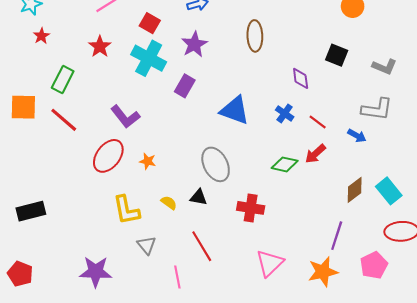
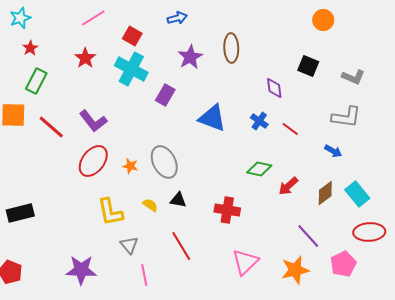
purple star: (194, 44) -> (190, 57), moved
green rectangle: (63, 79) -> (36, 81), moved
purple L-shape: (125, 117) -> (93, 121), moved
blue arrow: (357, 136) -> (333, 151), moved
red arrow: (315, 154) -> (288, 186), moved
gray ellipse: (216, 164) -> (164, 162), moved
purple line: (337, 236) -> (308, 236), turned -60
pink line: (177, 277) -> (144, 275), moved

